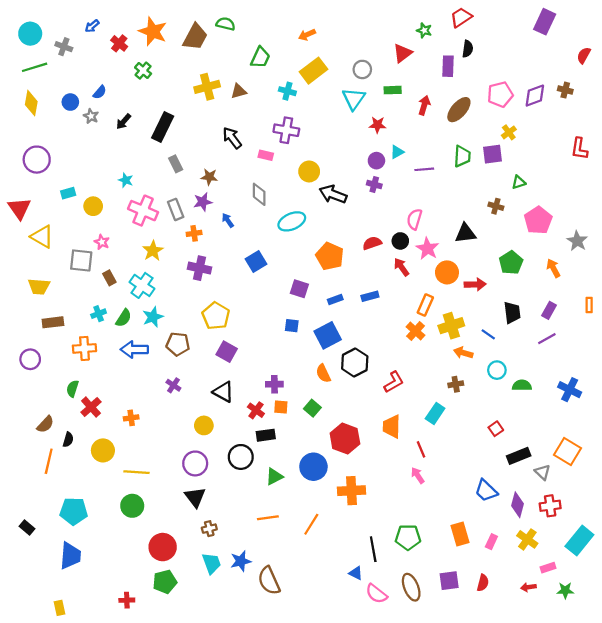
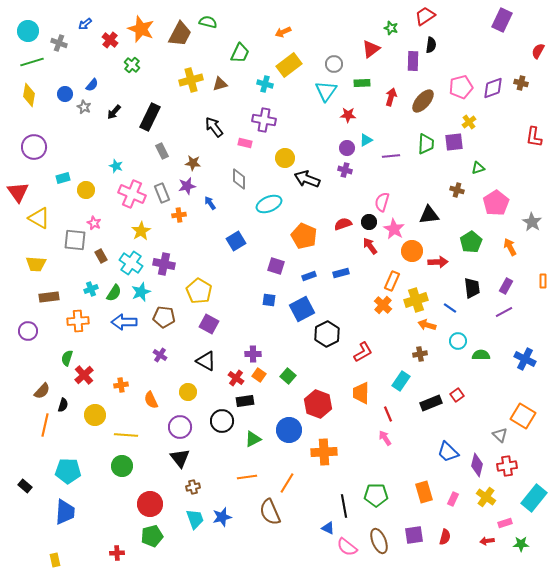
purple cross: (200, 268) -> (164, 264), moved
orange semicircle: (323, 373) -> (151, 400), moved
orange square: (281, 407) -> (259, 375), turned 32
black rectangle: (519, 456) -> (431, 403), moved
brown semicircle: (269, 581) -> (270, 512), moved

